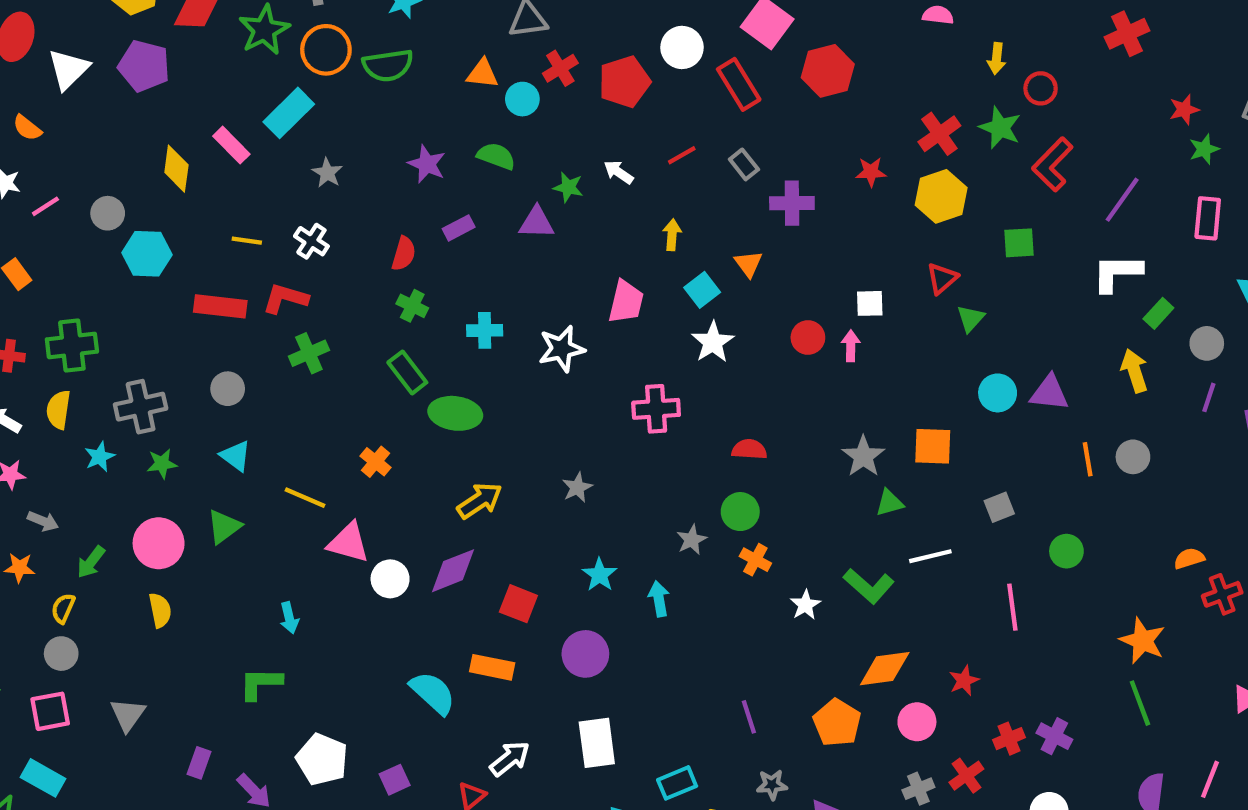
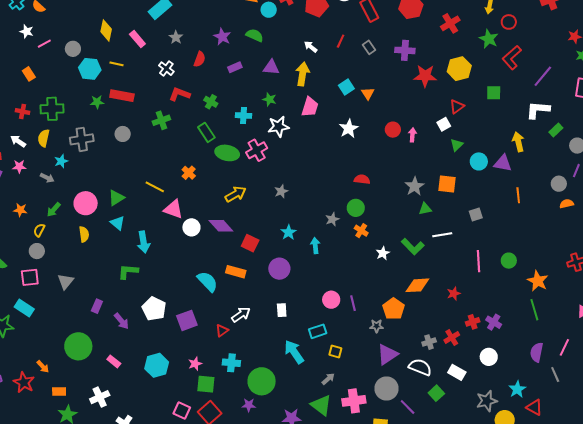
red cross: (939, 134) -> (450, 23), moved
pink rectangle: (231, 145) -> (137, 39), moved
red line: (682, 155) -> (341, 41), turned -40
red star: (871, 172) -> (425, 76), moved, size x1.6
green star: (568, 187) -> (269, 99), moved
purple cross: (792, 203) -> (405, 50), moved
yellow arrow: (672, 235) -> (303, 74), moved, size x1.6
yellow line: (247, 241) -> (117, 64), moved
red semicircle: (404, 254) -> (200, 59), moved
cyan square: (702, 290) -> (346, 87), moved
red L-shape: (285, 298) -> (179, 94), moved
white square: (870, 303) -> (444, 124), moved, turned -32
green triangle: (971, 318) -> (457, 145), moved
yellow arrow: (1134, 371) -> (518, 142), moved
pink cross: (656, 409) -> (257, 150), moved, turned -30
cyan triangle: (236, 456) -> (118, 223), moved
gray circle: (1133, 457) -> (559, 184), moved
green star: (162, 464) -> (97, 102), moved
gray arrow: (43, 521) -> (47, 178), moved
green circle: (1066, 551) -> (509, 261), moved
orange semicircle: (1189, 558) -> (567, 204), moved
purple diamond: (453, 571) -> (221, 226), turned 65
cyan arrow: (289, 618) -> (144, 242), size x1.5
pink circle: (917, 722) -> (331, 300), moved
white rectangle: (597, 743) -> (282, 310), size x0.6
purple square: (395, 780) -> (187, 320), size x1.5
gray star: (772, 785) -> (377, 326), moved

